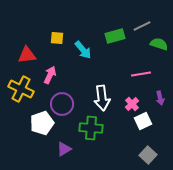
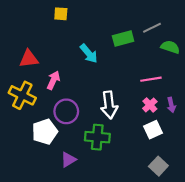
yellow square: (57, 38) -> (61, 14), moved
pink cross: (132, 104) -> (150, 105), moved

